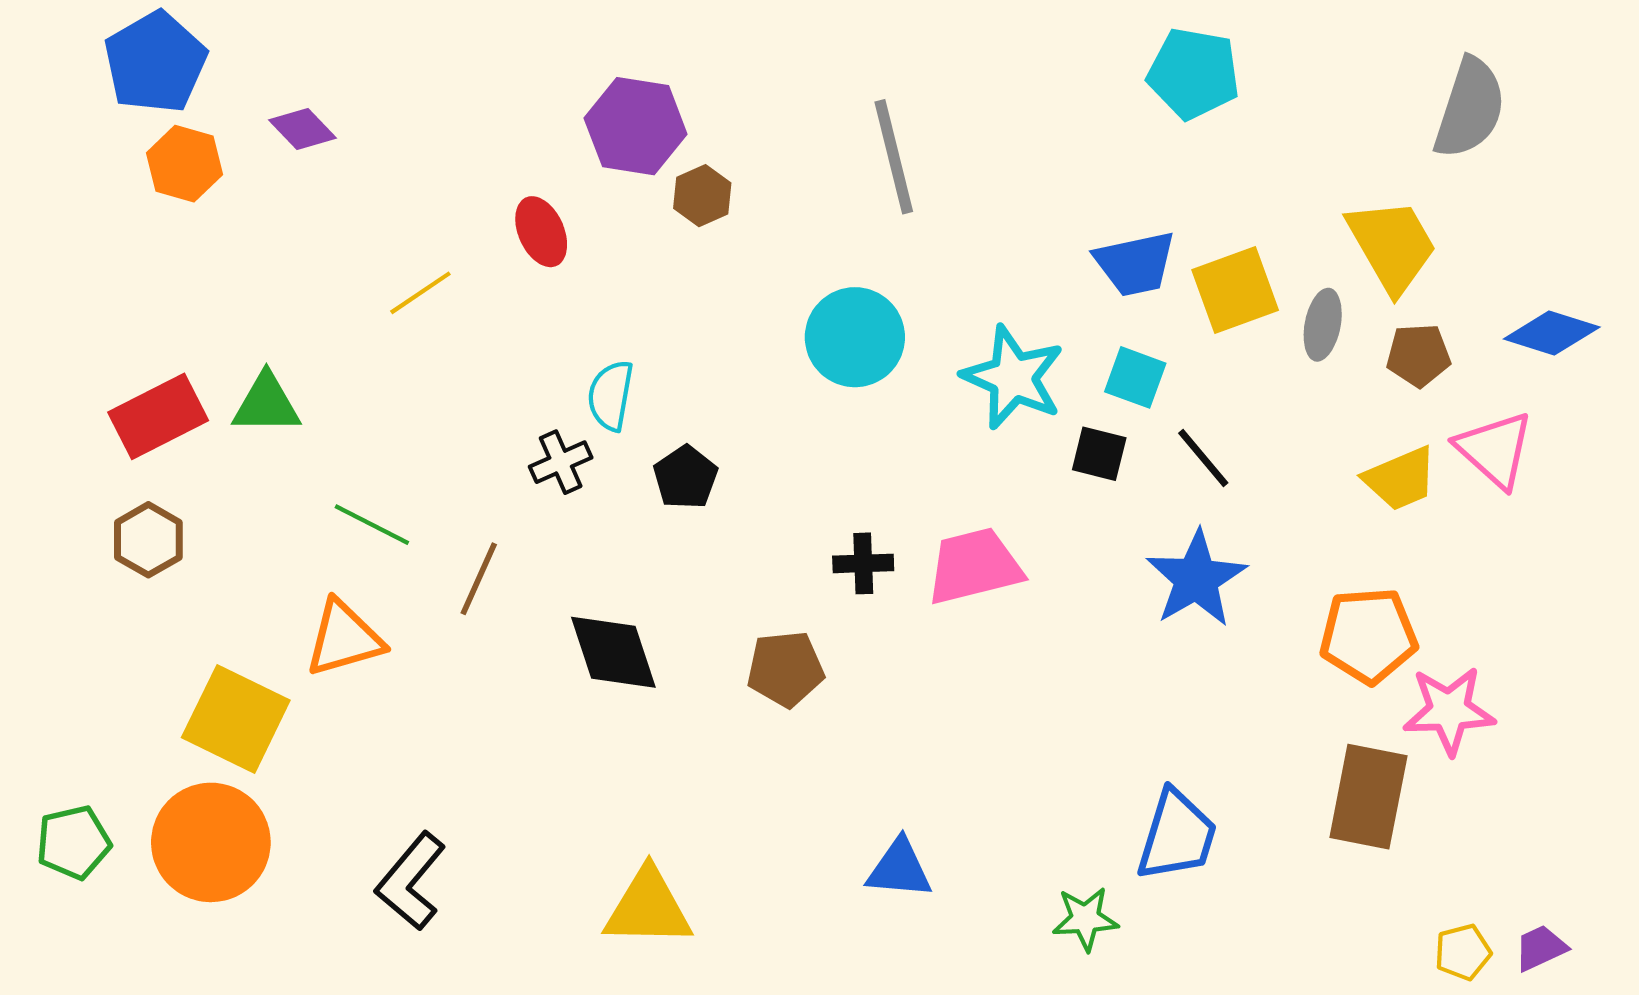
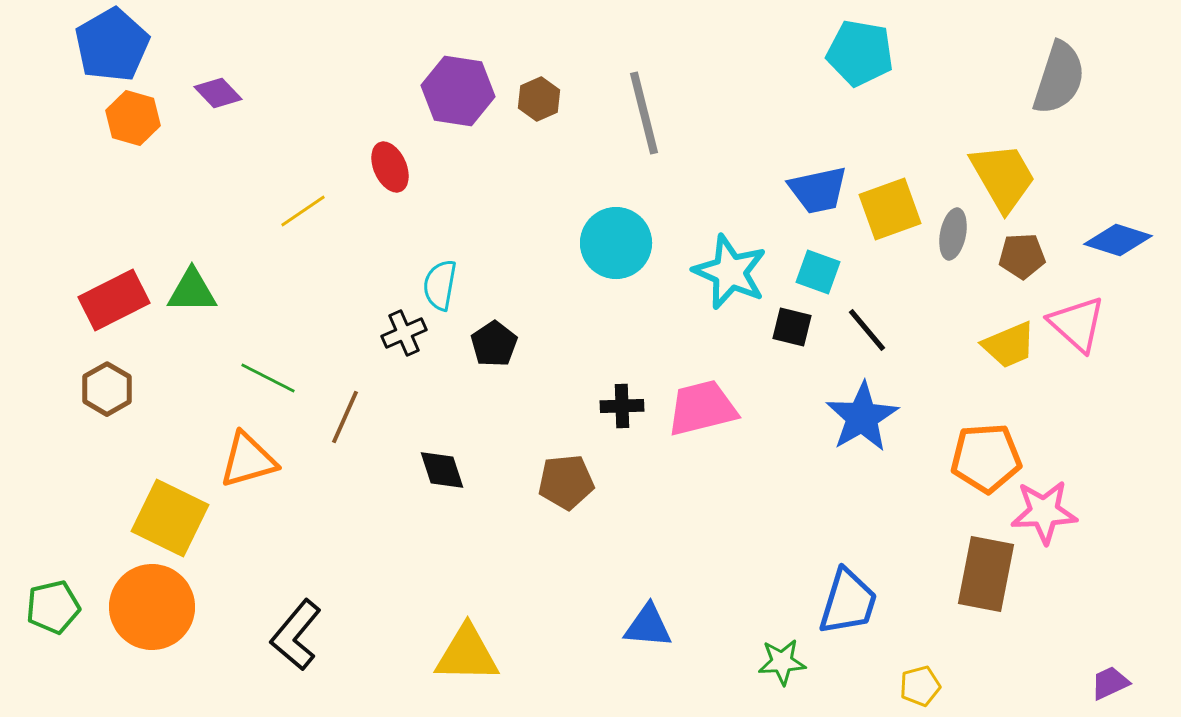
brown hexagon: (702, 196) -> (539, 99), moved
black diamond: (613, 652) -> (442, 470), size x0.7
yellow pentagon: (1463, 952) -> (920, 686), moved

